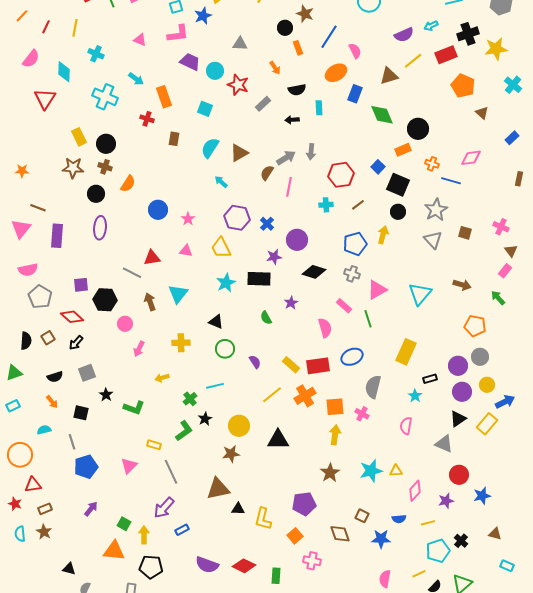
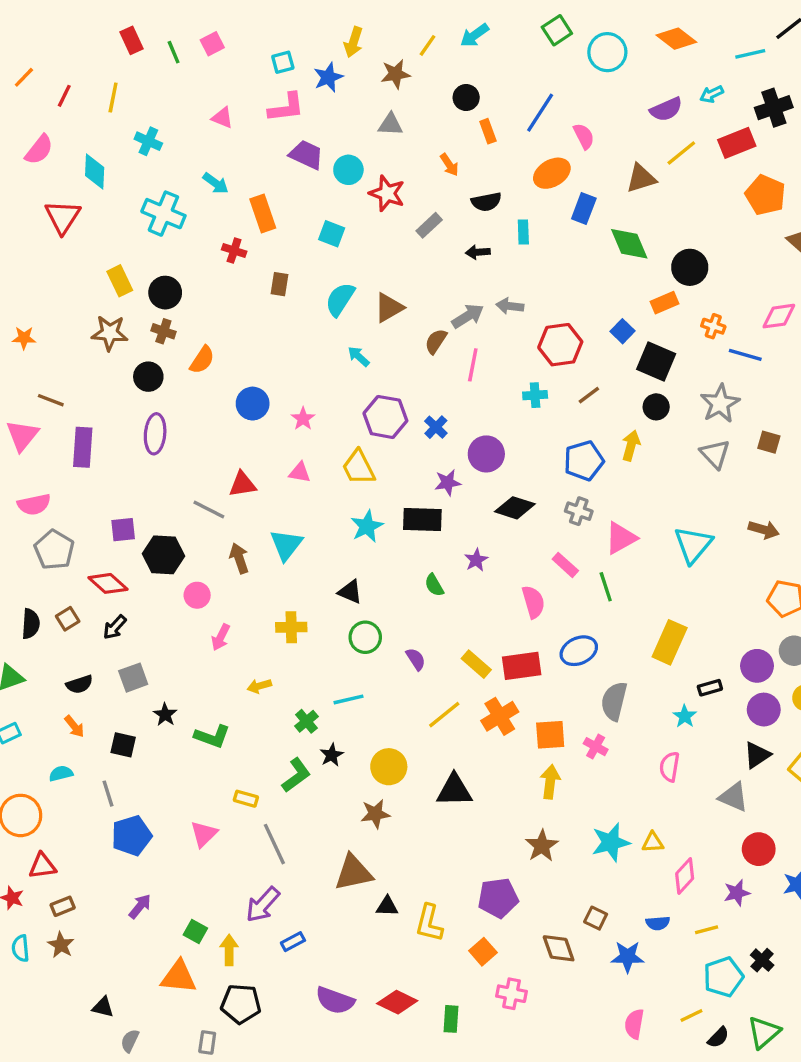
brown star: (305, 14) -> (396, 74), moved, turned -30
gray arrow: (311, 152) -> (510, 306), turned 91

